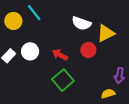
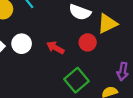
green square: (63, 80) -> (76, 80), moved

